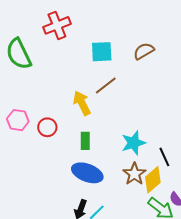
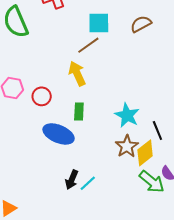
brown line: (106, 86) -> (88, 45), moved
cyan star: (133, 143) -> (127, 115), turned -30
blue ellipse: (87, 173) -> (59, 134), moved

